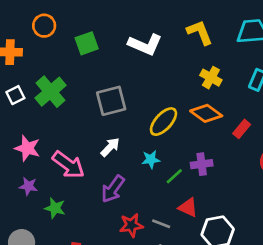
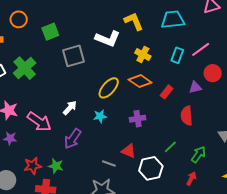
white L-shape: (145, 44) -> (108, 39), moved
gray square: (111, 101) -> (74, 56), moved
green line: (174, 176) -> (170, 147), moved
green star: (55, 208) -> (56, 166), moved
red star: (131, 225) -> (33, 166), moved

